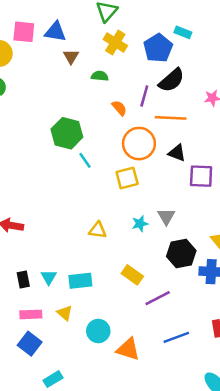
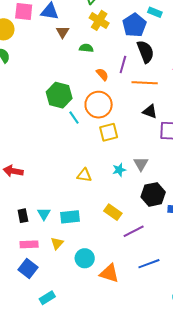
black semicircle: (172, 80) -> (145, 52), turned -70
orange circle: (139, 144) -> (99, 105), moved
yellow triangle: (65, 313) -> (57, 243), turned 32

